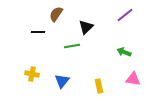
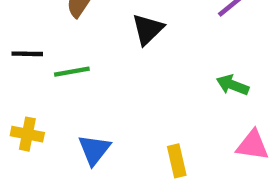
black line: (38, 32) -> (27, 54), moved
green line: (72, 46) -> (72, 72), moved

